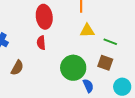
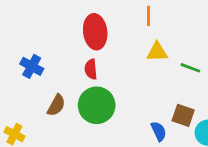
brown square: (105, 63) -> (183, 115), moved
green circle: (73, 68) -> (97, 105), moved

